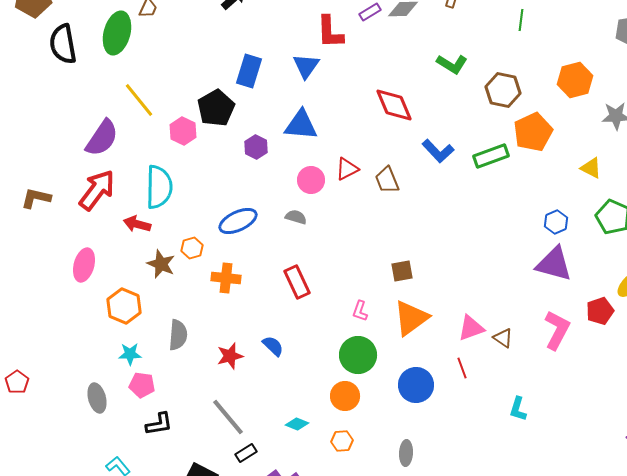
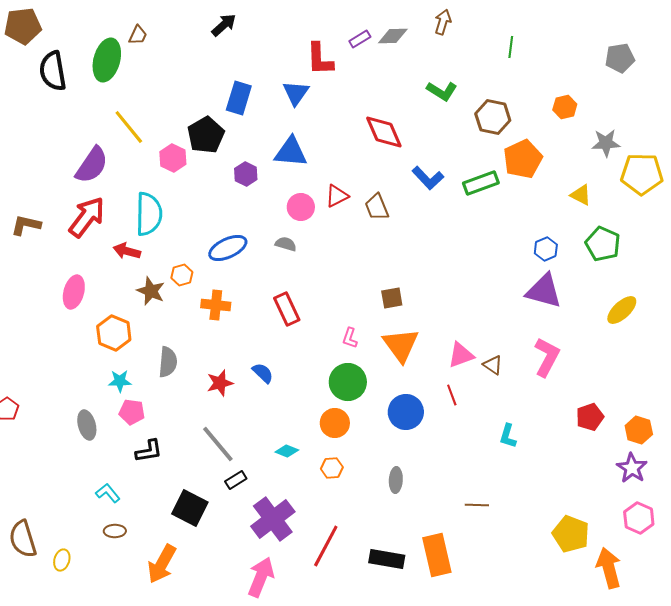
orange hexagon: (575, 80) -> (565, 107), size x0.7
red pentagon: (600, 311) -> (590, 417), moved
orange triangle: (411, 318) -> (401, 345), turned -30

